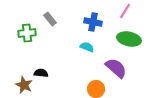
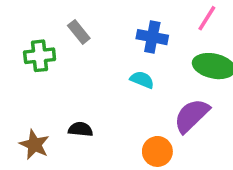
purple semicircle: (116, 68) -> (192, 116), turned -85
black semicircle: (41, 73) -> (81, 129), moved

